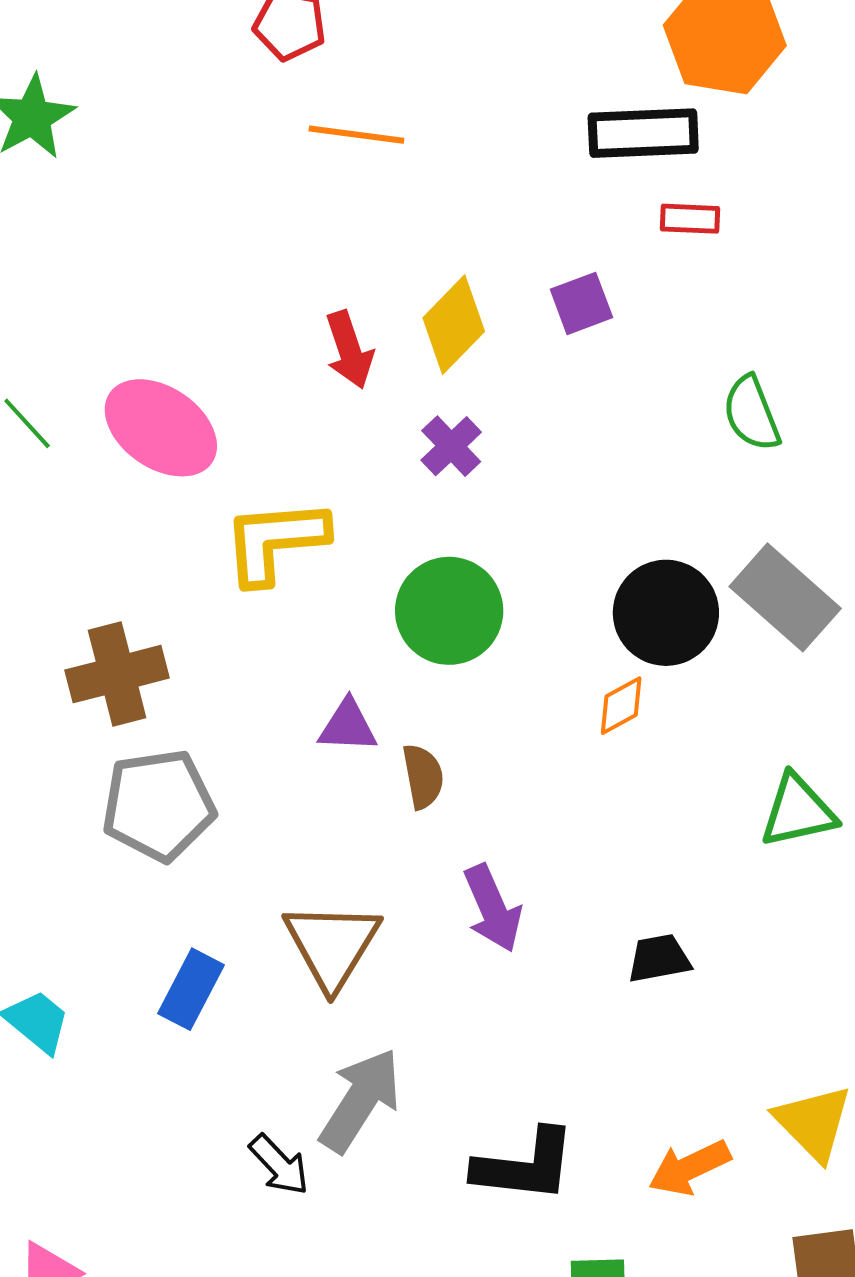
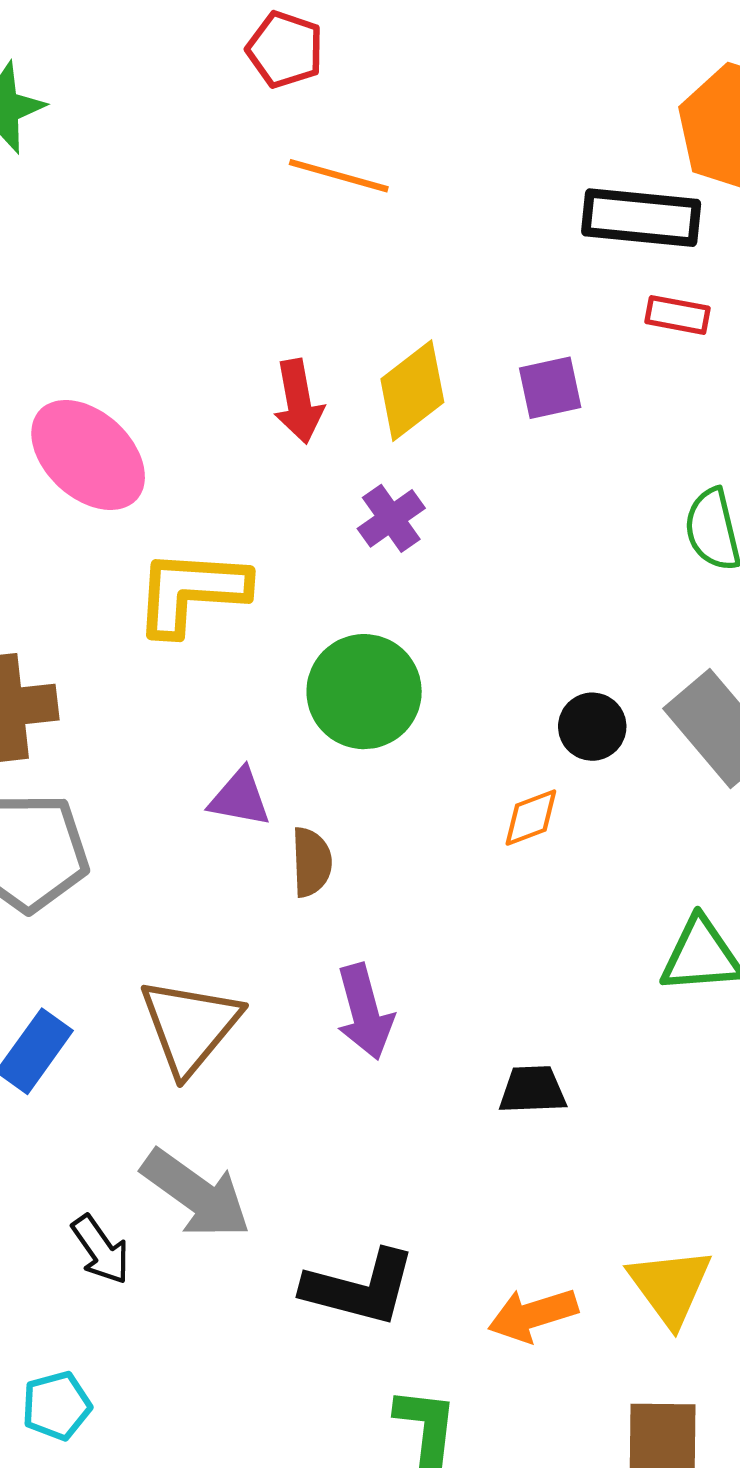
black circle: (666, 613) -> (592, 727), size x0.6
gray arrow: (360, 1100) -> (196, 1194), turned 85

